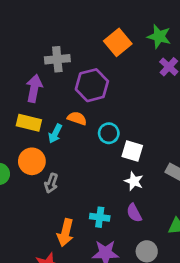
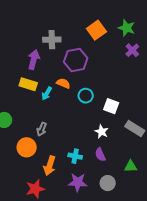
white square: (132, 151) -> (111, 106), moved
orange circle: (32, 161) -> (27, 147), moved

